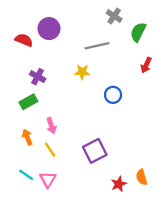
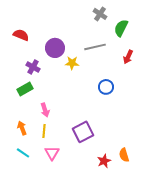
purple circle: (49, 29) -> (55, 48), moved
gray line: (97, 46) -> (95, 47), moved
blue circle: (113, 95) -> (106, 87), moved
orange arrow: (27, 137) -> (22, 128), moved
yellow line: (50, 150) -> (44, 131), turned 40
pink triangle: (48, 179) -> (52, 153), moved

